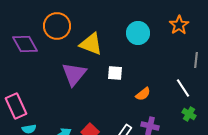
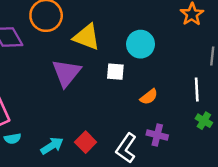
cyan circle: (138, 33) -> (141, 44), moved
white line: (183, 88) -> (197, 90), turned 30

